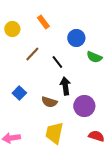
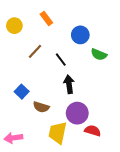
brown semicircle: (49, 102) -> (41, 107), moved
purple circle: (84, 106) -> (77, 113), moved
red semicircle: (96, 136) -> (93, 131), moved

